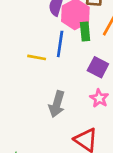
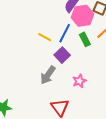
green rectangle: (85, 32) -> (85, 39), moved, turned -40
purple square: (98, 67) -> (62, 55), moved

